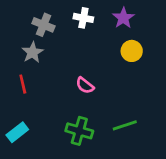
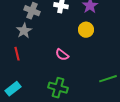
yellow circle: (132, 51) -> (86, 30), moved
green line: (125, 125) -> (108, 79), moved

